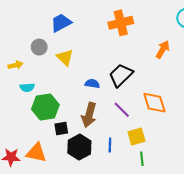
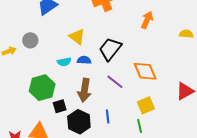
gray circle: (39, 47) -> (30, 40), moved
yellow triangle: (65, 57) -> (77, 37), moved
cyan semicircle: (27, 87) -> (64, 62), moved
yellow square: (136, 137) -> (146, 105), moved

